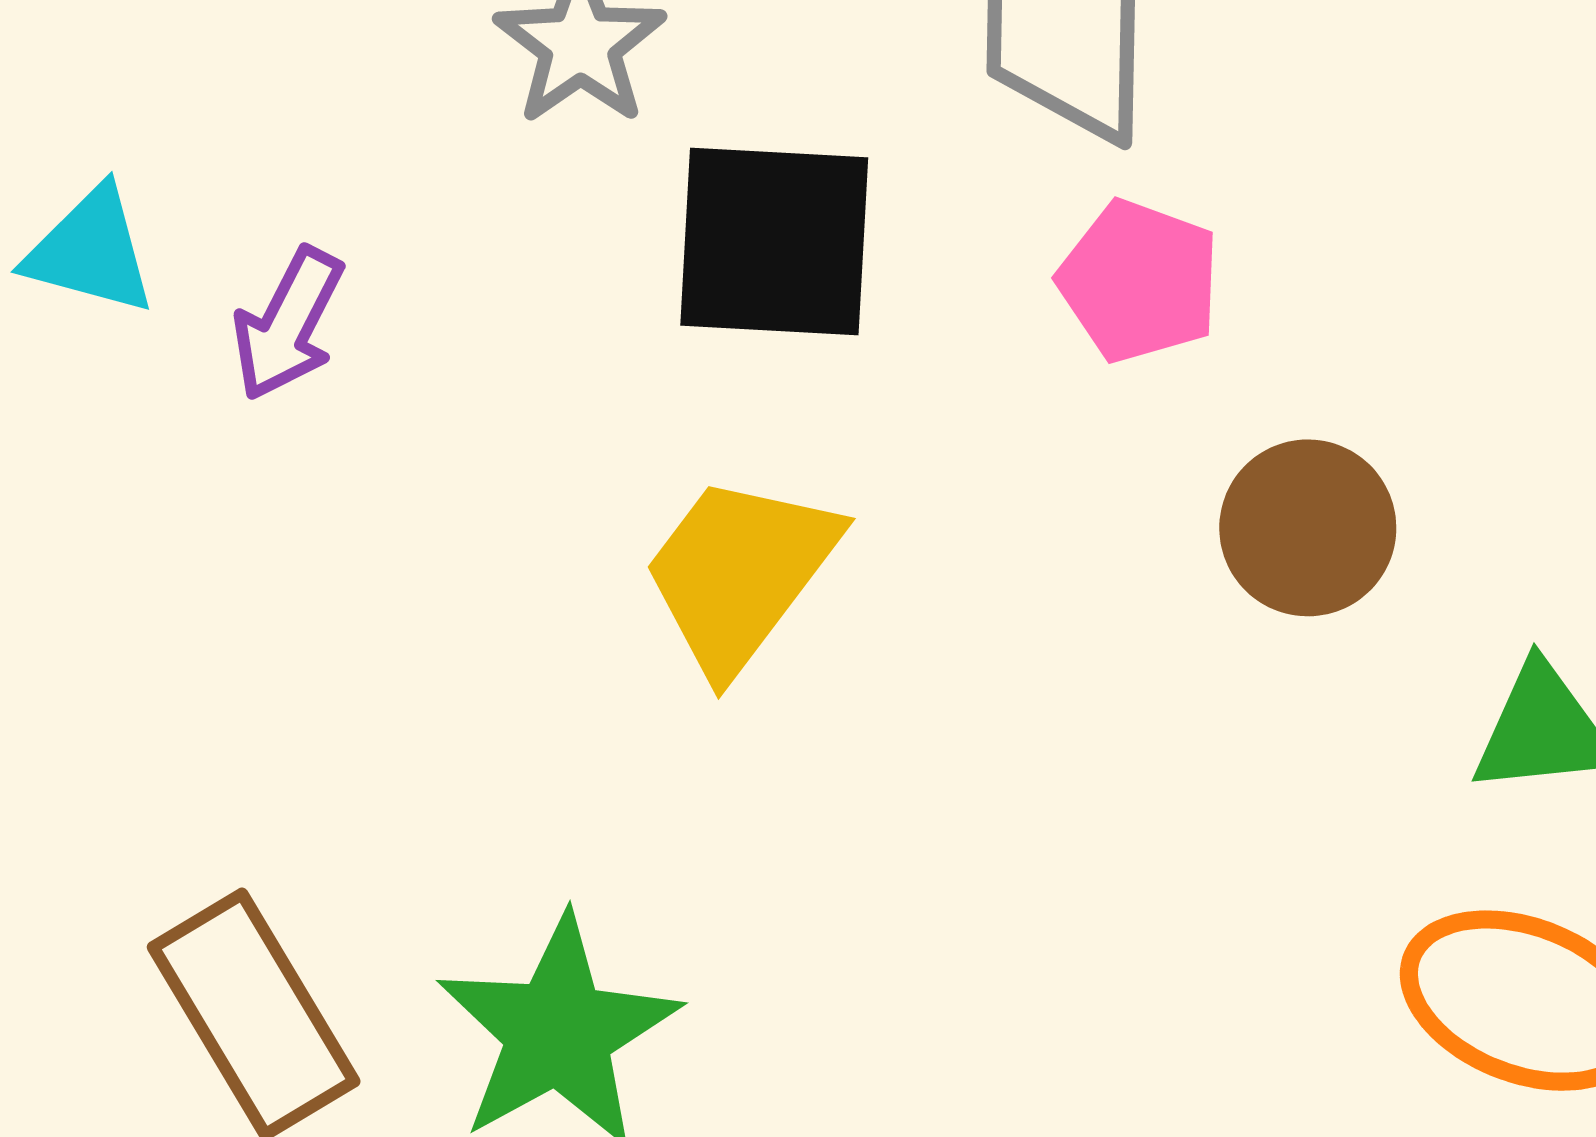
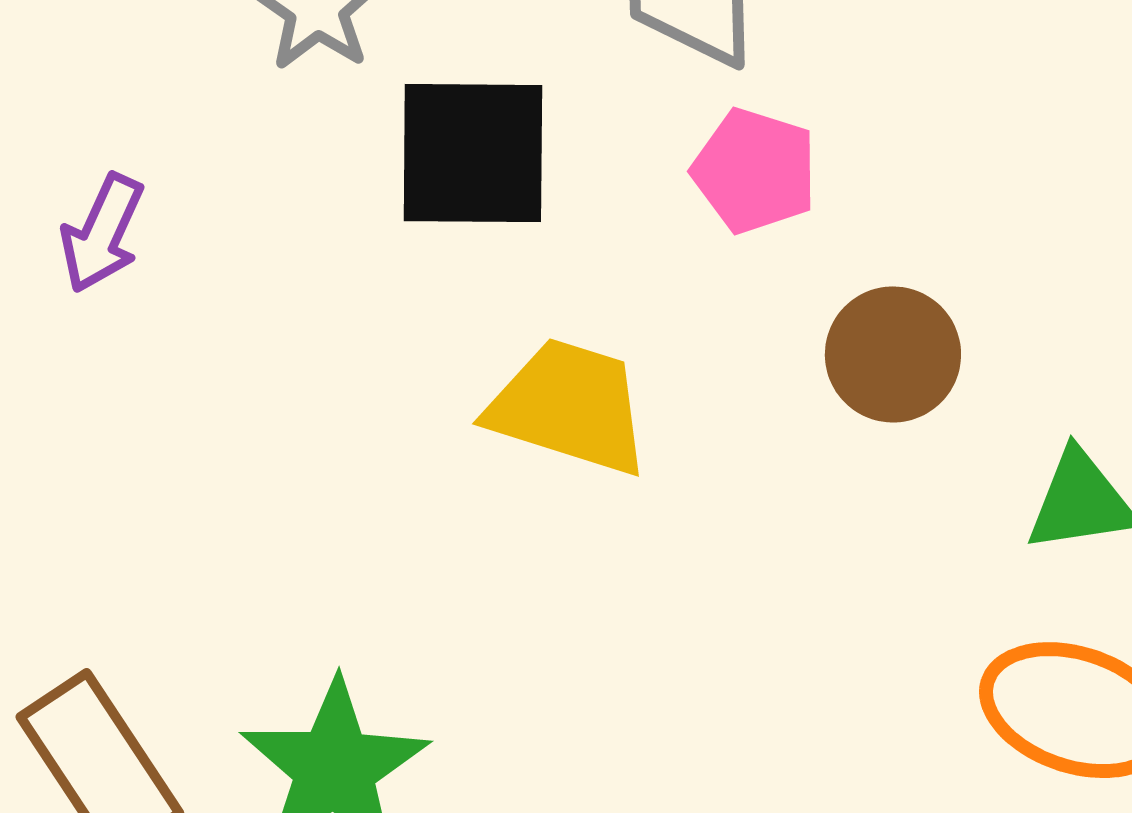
yellow trapezoid: (740, 573) -> (569, 407), moved, turned 73

